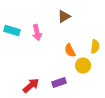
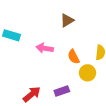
pink arrow: (37, 32) -> (45, 48), moved, turned 112

